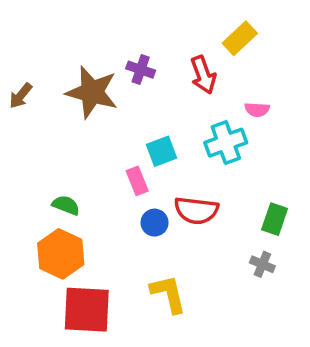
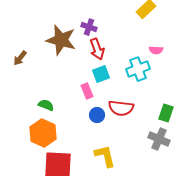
red arrow: (203, 75) -> (97, 49), moved
brown arrow: (21, 96) -> (20, 58), moved
gray cross: (262, 264) -> (159, 139), size x1.5

